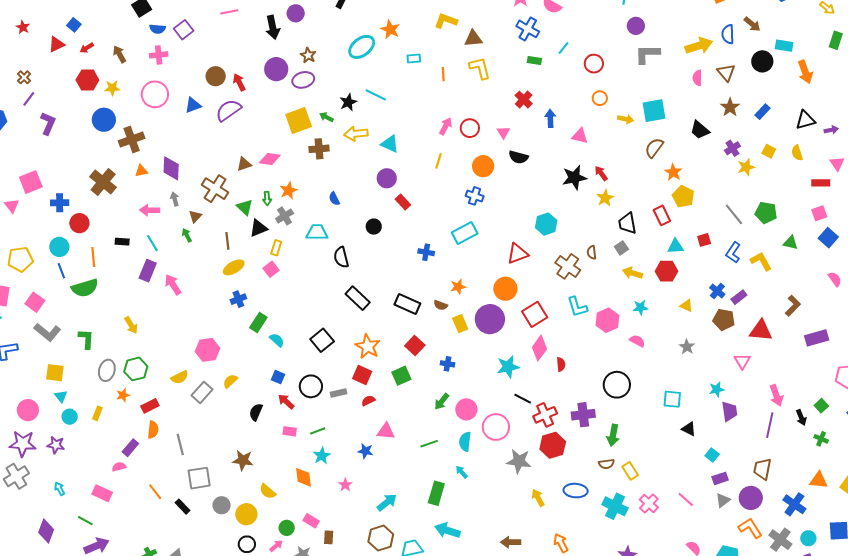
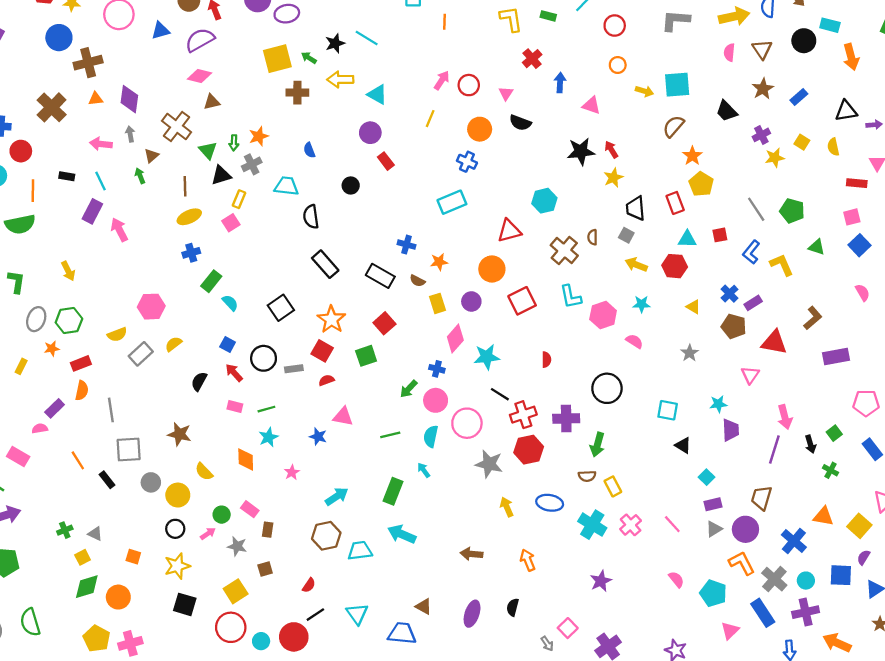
yellow L-shape: (480, 68) -> (511, 19), moved
pink diamond: (270, 159) -> (199, 76), moved
gray square: (621, 248) -> (626, 235), turned -32
blue cross: (426, 252) -> (407, 245), moved
purple circle: (490, 319) -> (471, 301), size x0.6
pink diamond: (539, 348) -> (455, 339), moved
blue cross: (447, 364) -> (437, 369), moved

